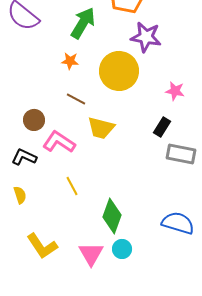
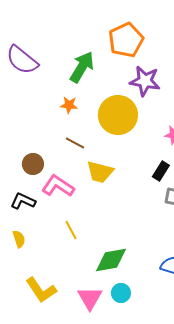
green diamond: (112, 216) -> (111, 260), turned 60

